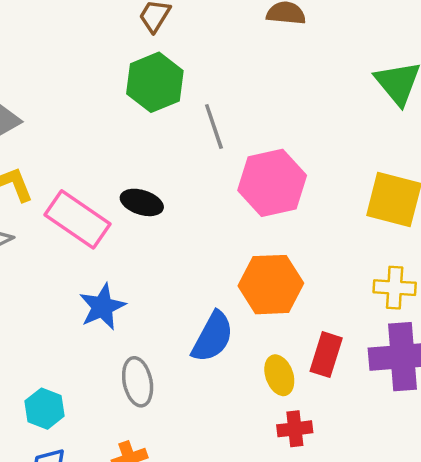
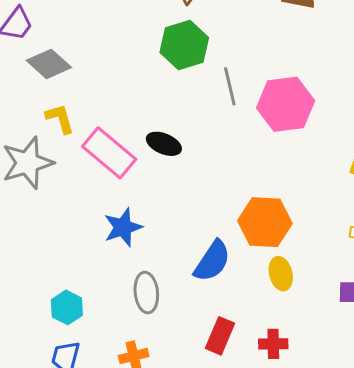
pink hexagon: (272, 183) -> (286, 104), moved
red rectangle: (326, 355) -> (220, 336), moved
yellow ellipse: (279, 375) -> (281, 274), moved

